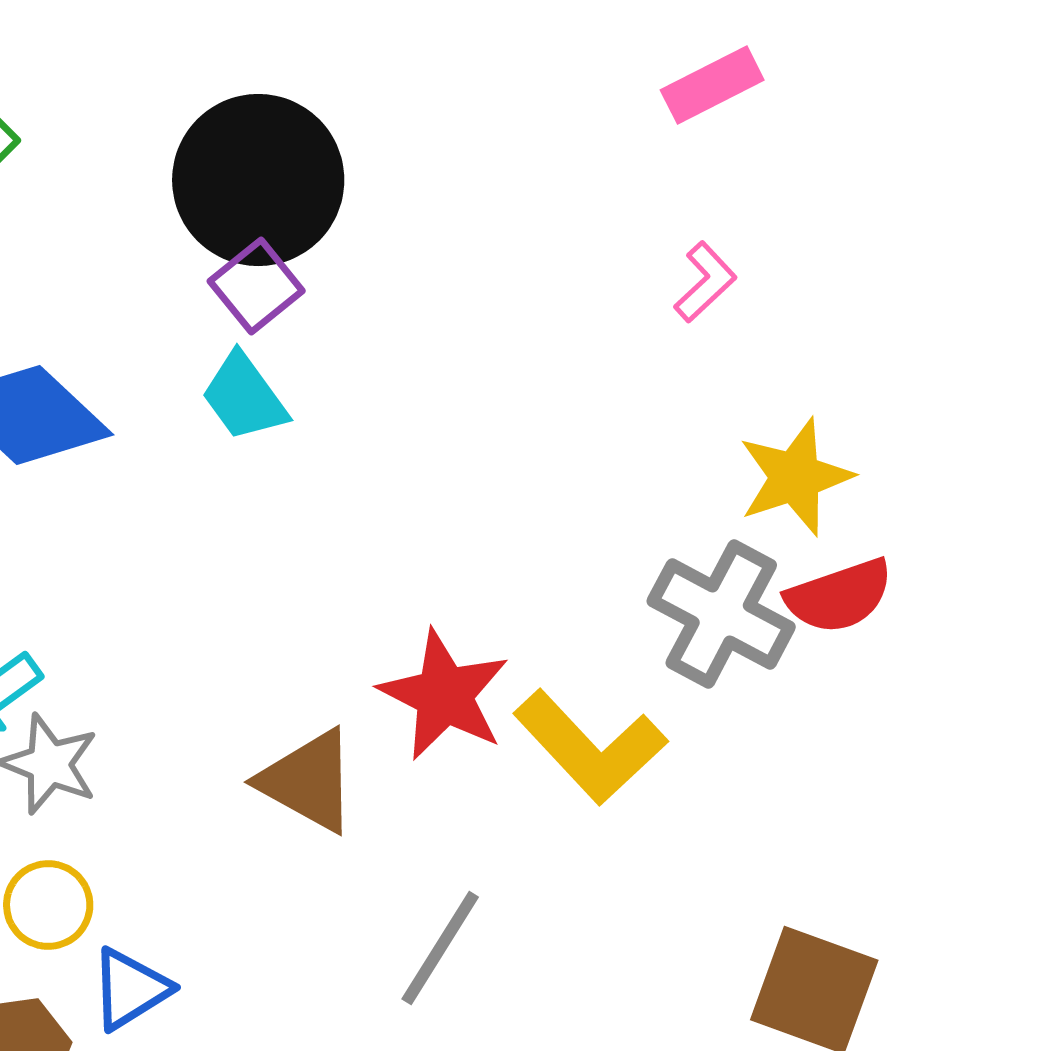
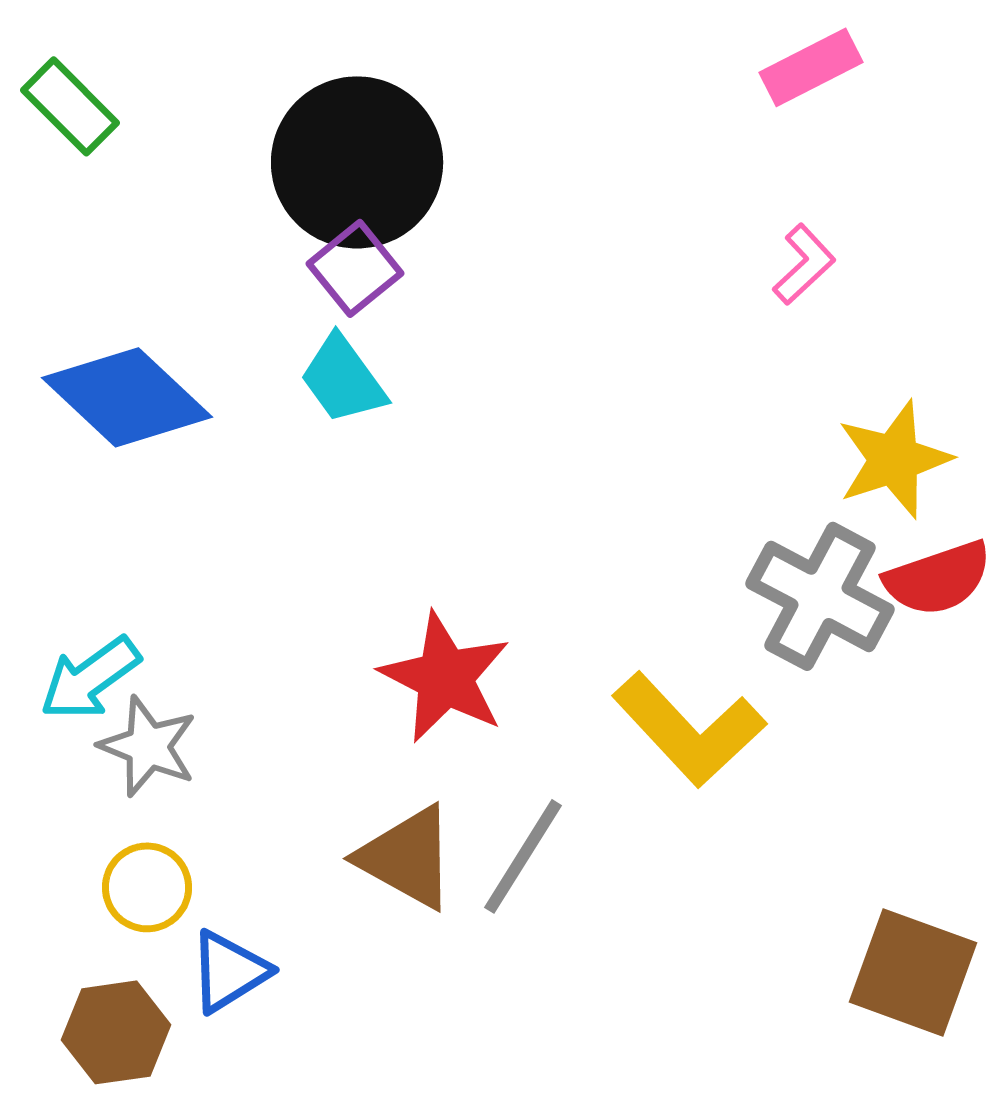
red star: (444, 695) -> (445, 677), moved
brown triangle: (308, 781) -> (407, 857), moved
gray line: (440, 948) -> (523, 856), moved

